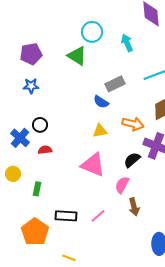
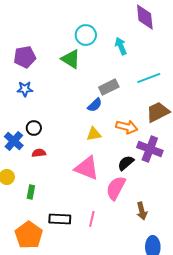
blue semicircle: (101, 102) -> (95, 105), turned -77
pink semicircle: (122, 185) -> (116, 188), size x1.4
brown arrow: (134, 207) -> (142, 211), moved
pink line: (98, 216) -> (92, 219), turned -35

